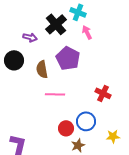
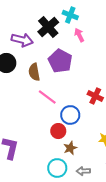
purple arrow: (30, 37) -> (22, 40), size x1.5
pink line: (55, 94) -> (47, 97), turned 36
blue circle: (86, 121) -> (70, 115), moved

